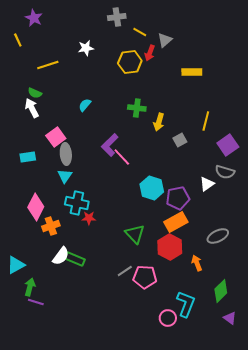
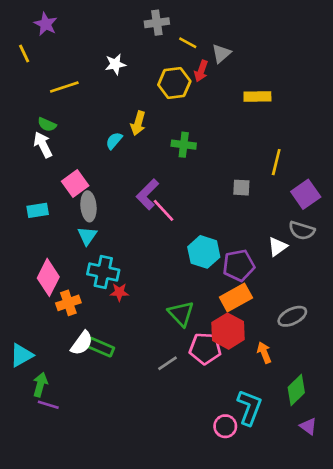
yellow arrow: (159, 122) -> (138, 123), moved
gray square: (180, 140) -> (241, 188), turned 32
pink pentagon: (145, 277) -> (205, 348), moved

